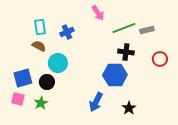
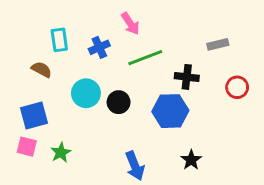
pink arrow: (98, 13) -> (130, 24), moved
green line: (124, 28) -> (145, 58), moved
brown semicircle: (39, 46) -> (42, 70), moved
black circle: (47, 82) -> (119, 102), moved
blue arrow: (96, 102) -> (135, 166), moved, turned -48

